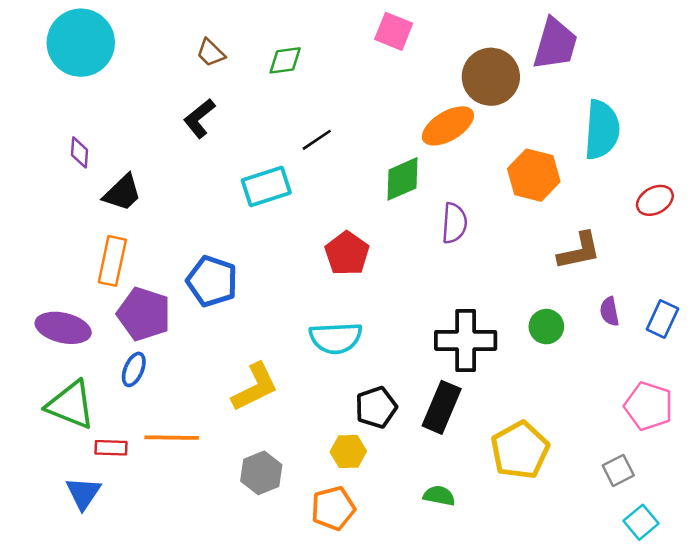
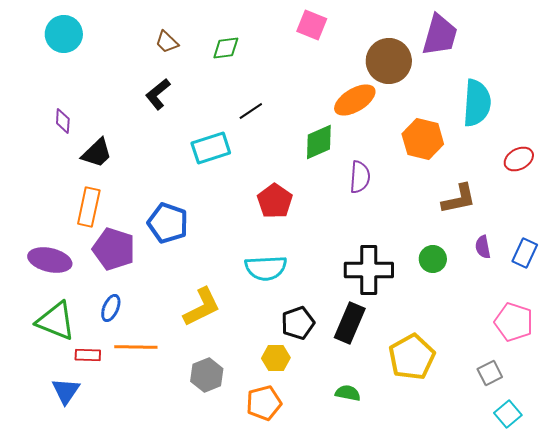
cyan circle: (81, 43) -> (64, 34), size x0.7
blue ellipse: (134, 369) -> (111, 308), moved

